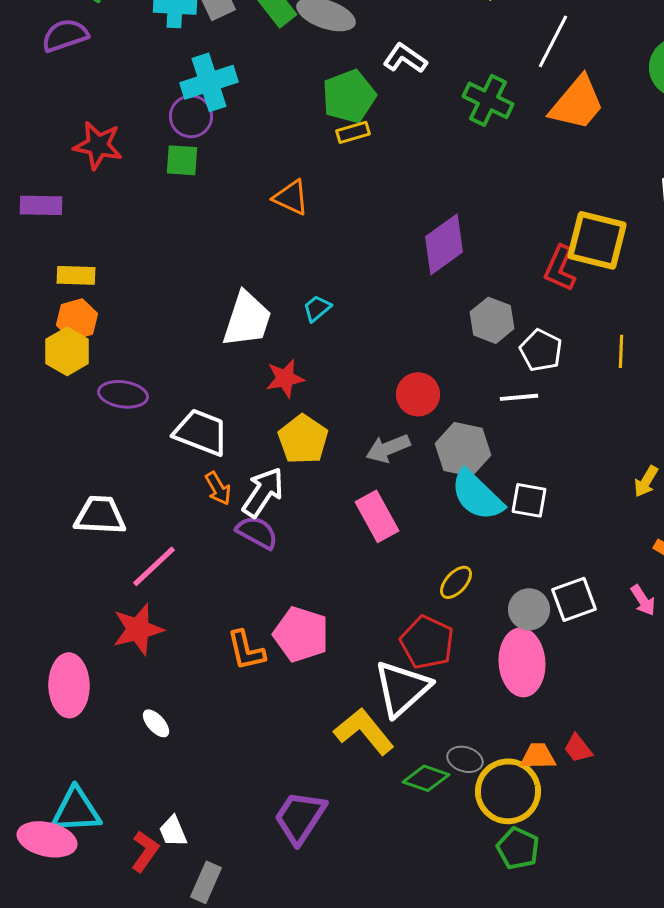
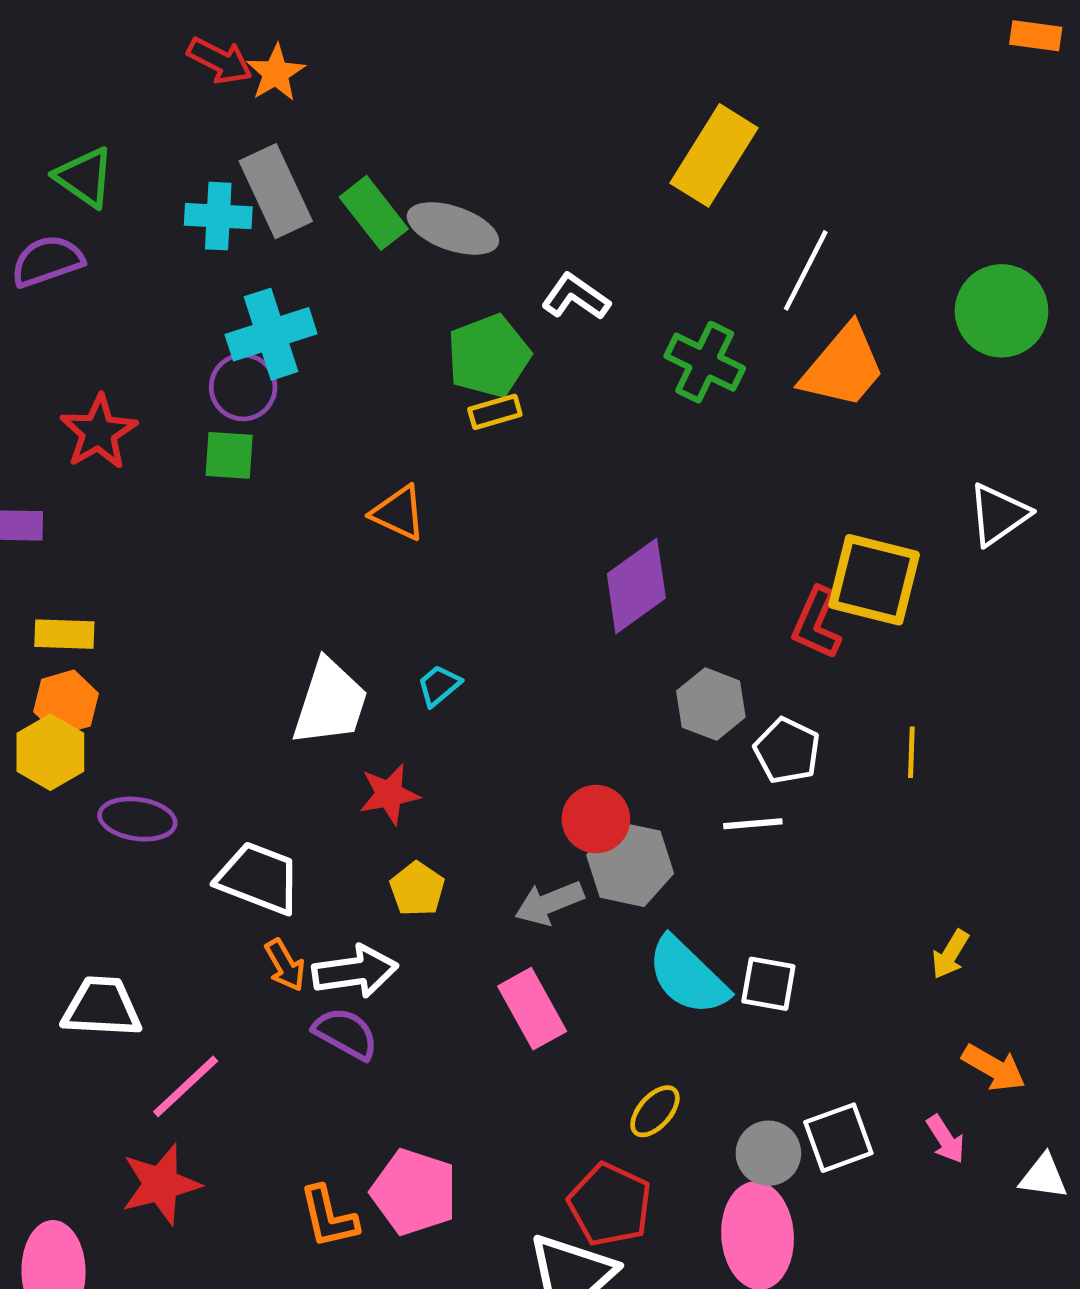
red star: (98, 145) -> (99, 432), turned 30
yellow pentagon: (303, 439) -> (417, 889), size x0.7
gray hexagon: (463, 449) -> (630, 864), moved
white arrow: (263, 492) -> (355, 971), turned 48

